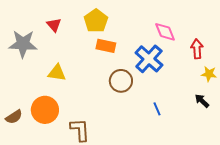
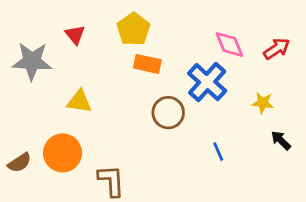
red arrow: (197, 49) -> (277, 49), moved, turned 60
yellow star: (209, 74) -> (263, 103), moved

